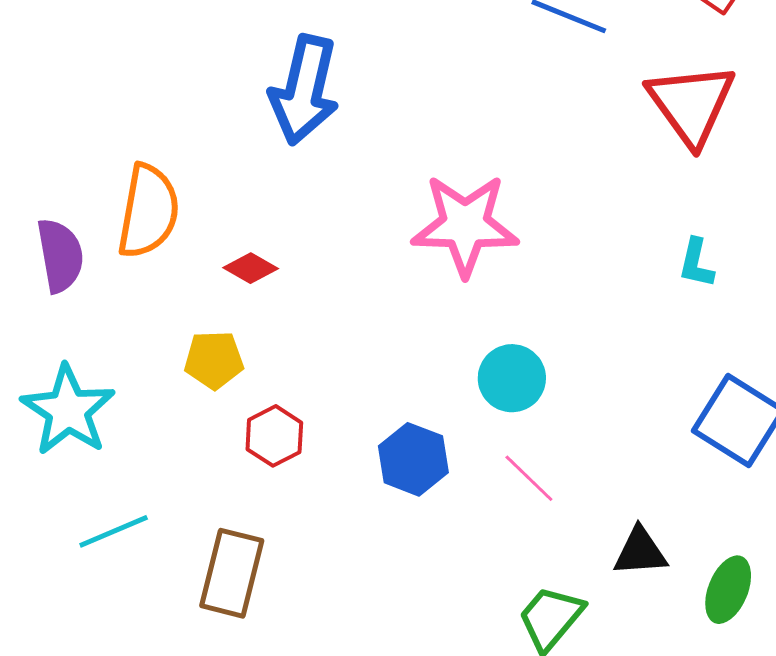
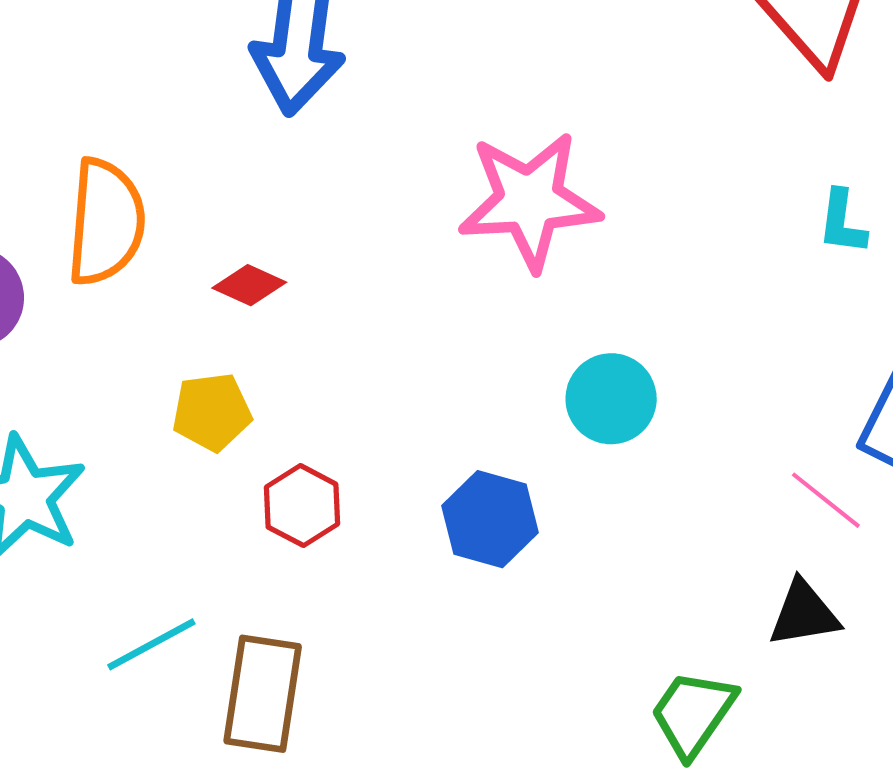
pink line: (529, 478) -> (826, 500), moved
cyan line: (114, 531) -> (151, 644), moved

